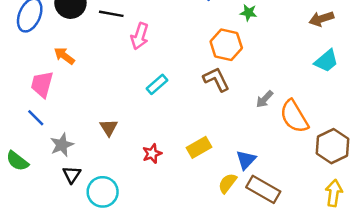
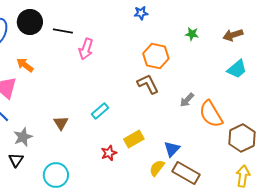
green star: (248, 13) -> (192, 34), moved
cyan rectangle: (157, 84) -> (100, 111), moved
red star: (152, 154) -> (109, 153), moved
black triangle: (72, 175) -> (16, 160), moved

